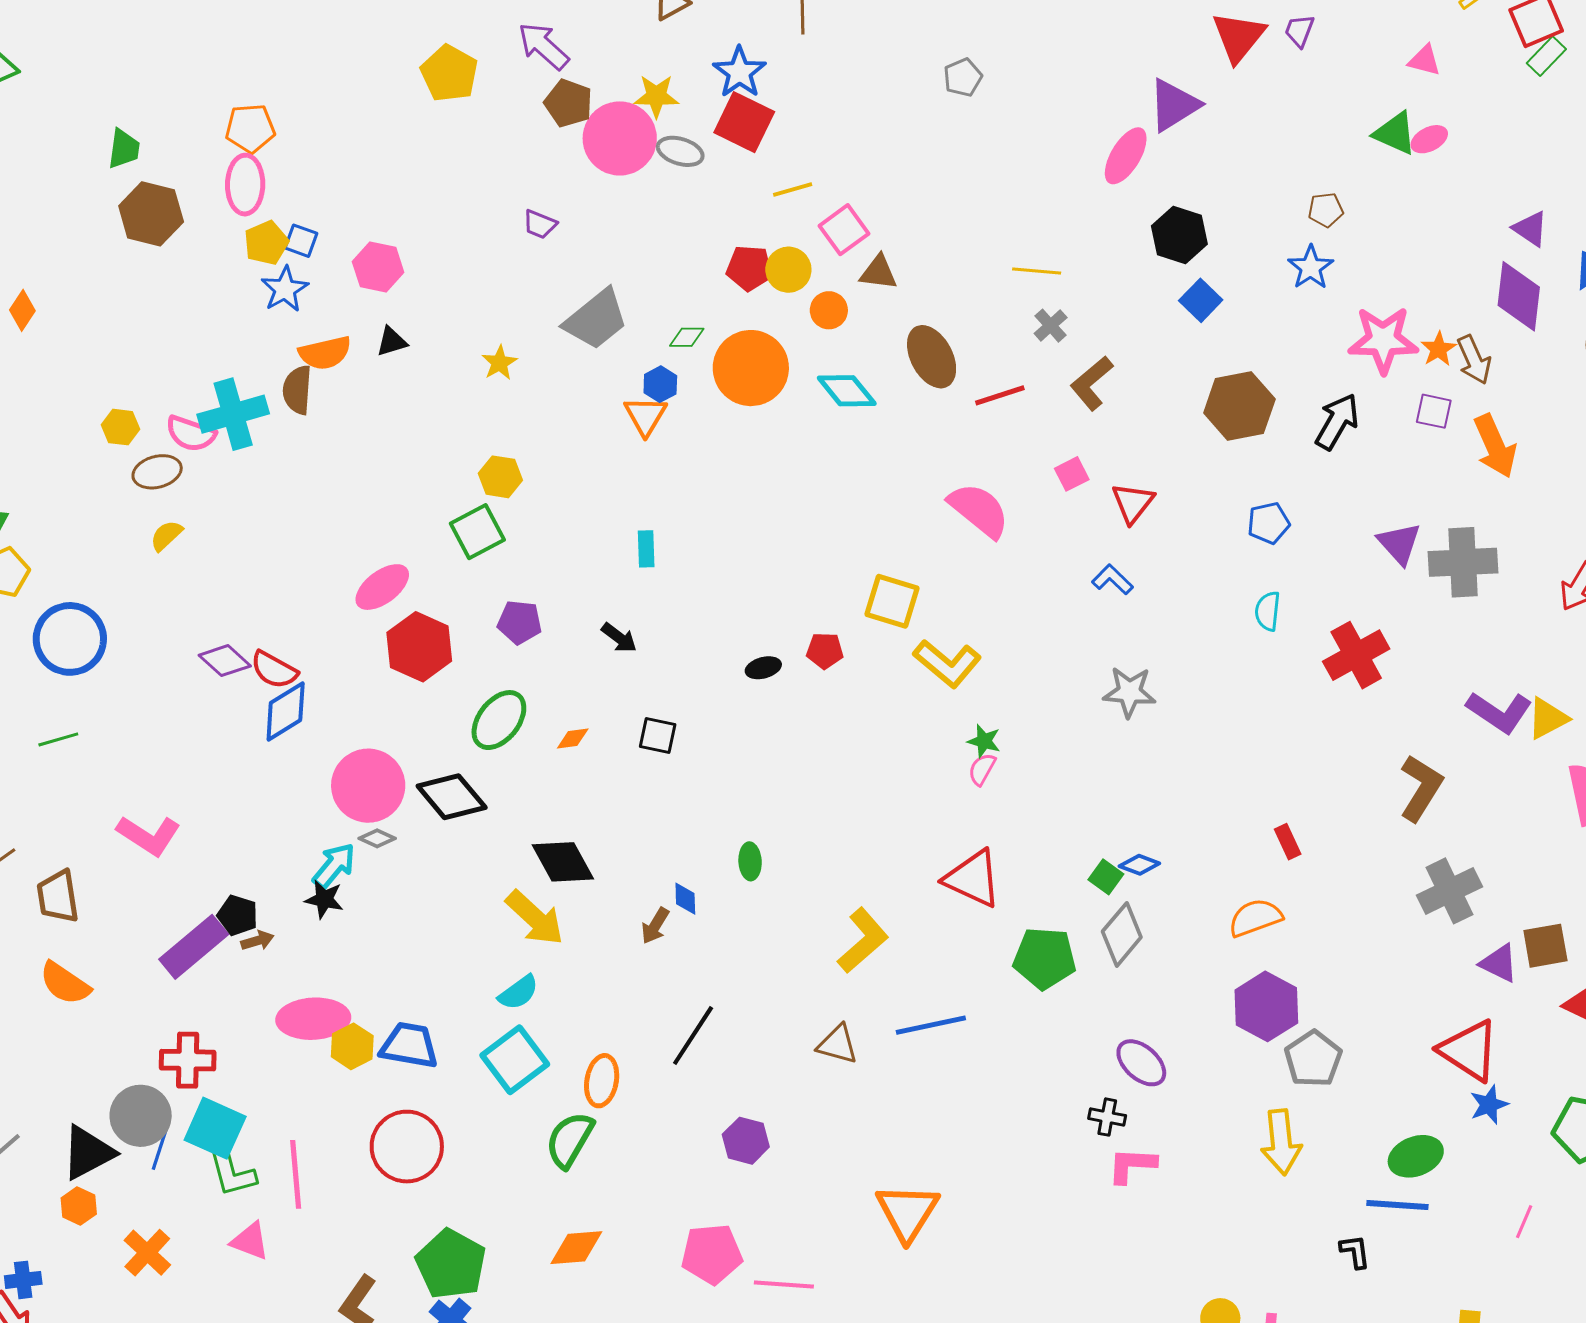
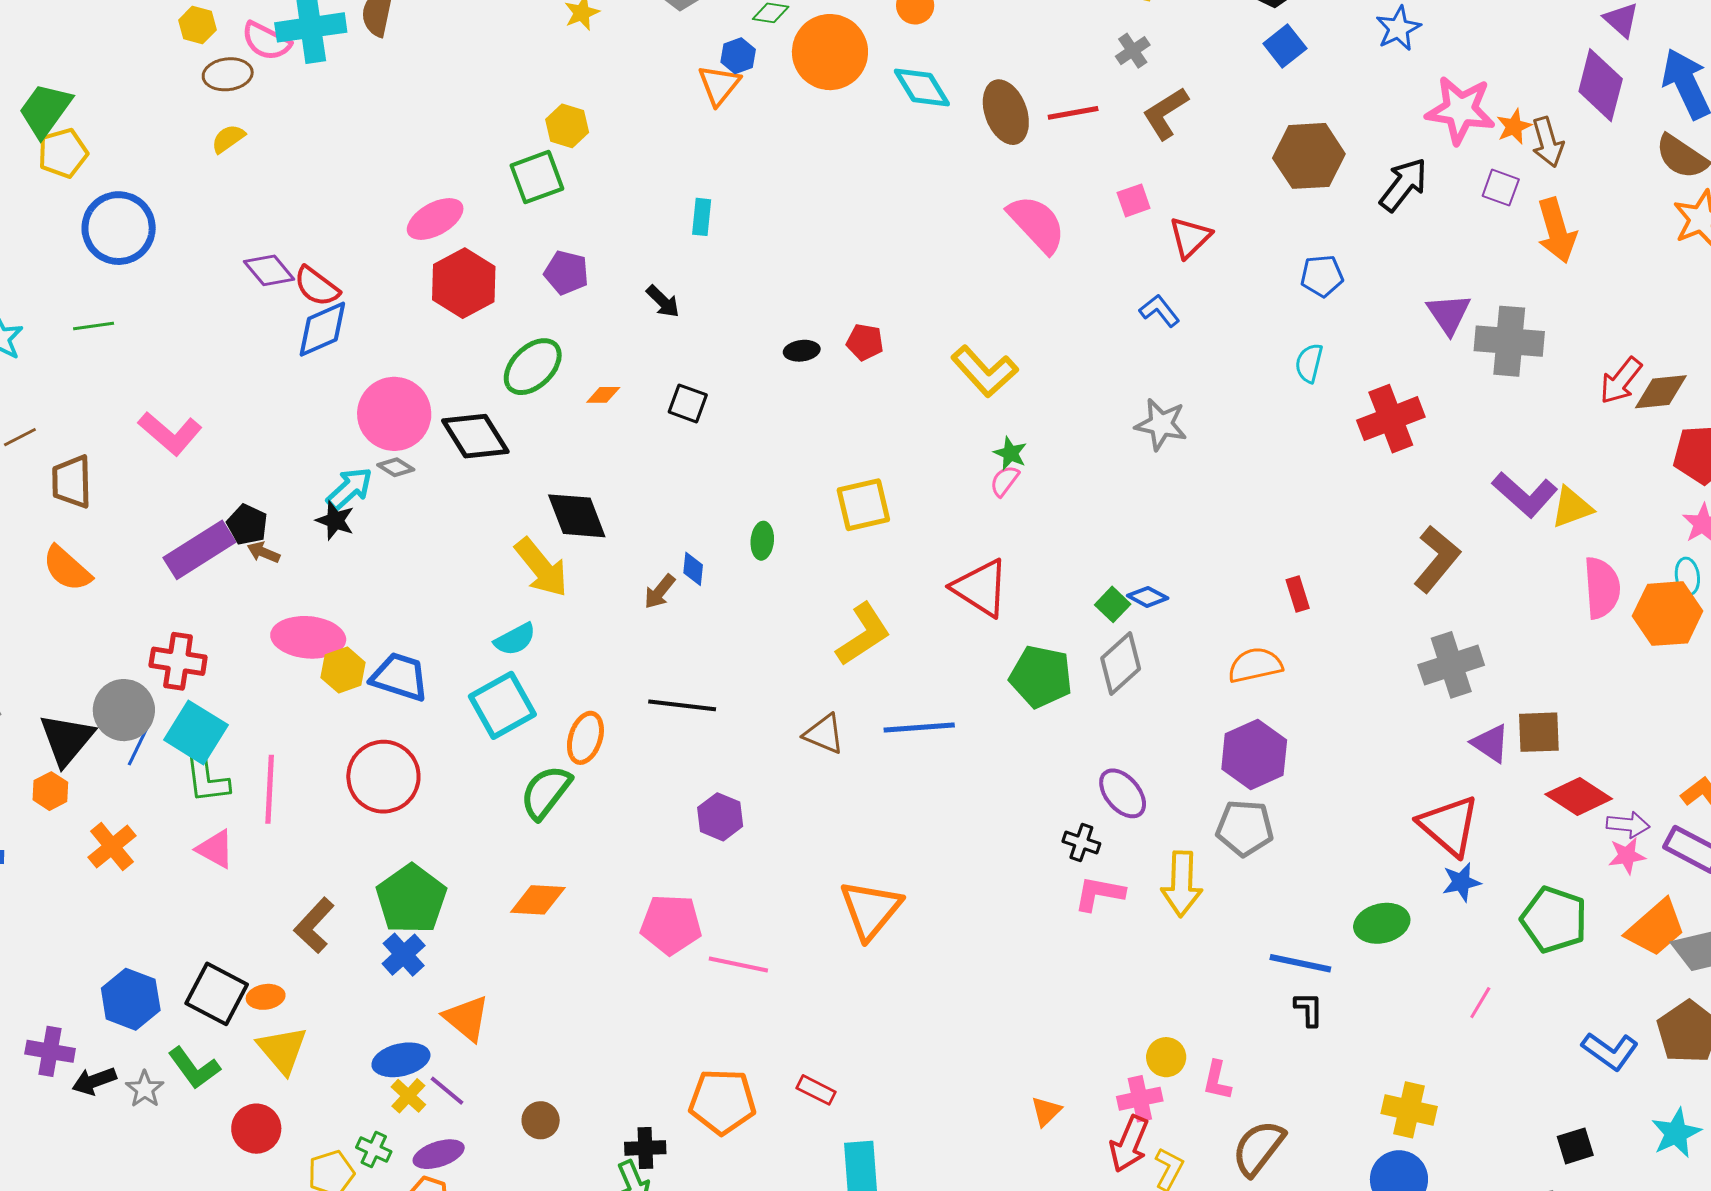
brown ellipse: (932, 357) -> (1006, 112), moved
yellow square: (892, 601) -> (863, 505), moved, turned -38
brown arrow: (258, 941) -> (264, 552), turned -148
black line: (693, 1035) -> (682, 705), turned 56
gray pentagon: (1313, 1059) -> (1245, 828), moved, turned 30
yellow arrow: (1281, 1142) -> (1182, 884), moved
black triangle: (88, 1153) -> (67, 739), turned -30
blue line: (1397, 1205) -> (1300, 963), moved

